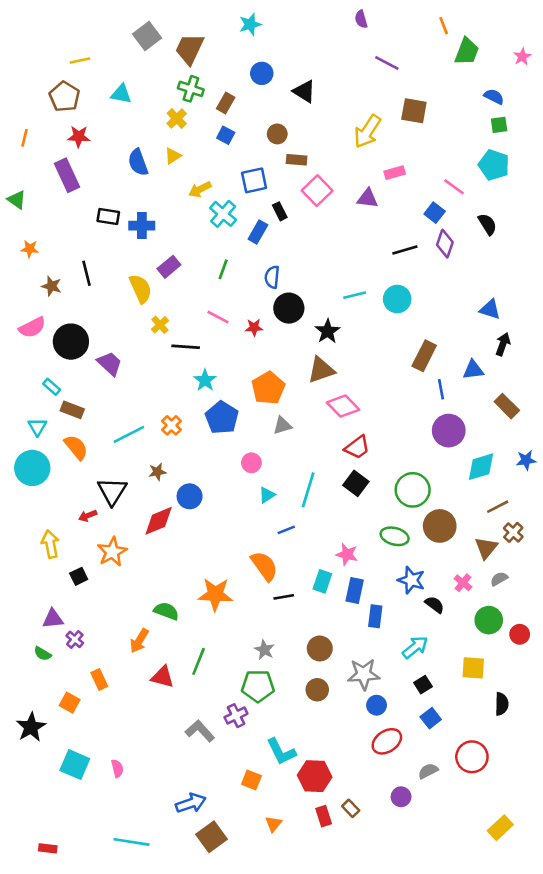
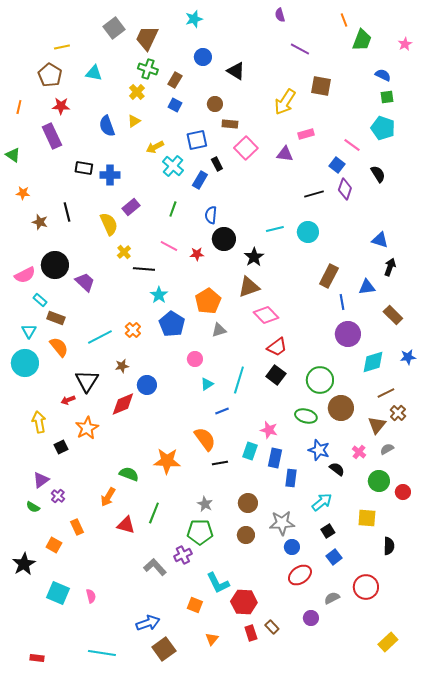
pink semicircle: (32, 327) -> (25, 275), moved
purple triangle: (53, 619) -> (41, 480), turned -30

